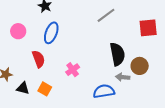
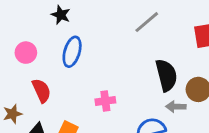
red semicircle: (38, 59) -> (41, 91), moved
pink cross: (73, 70) -> (105, 101), turned 32

